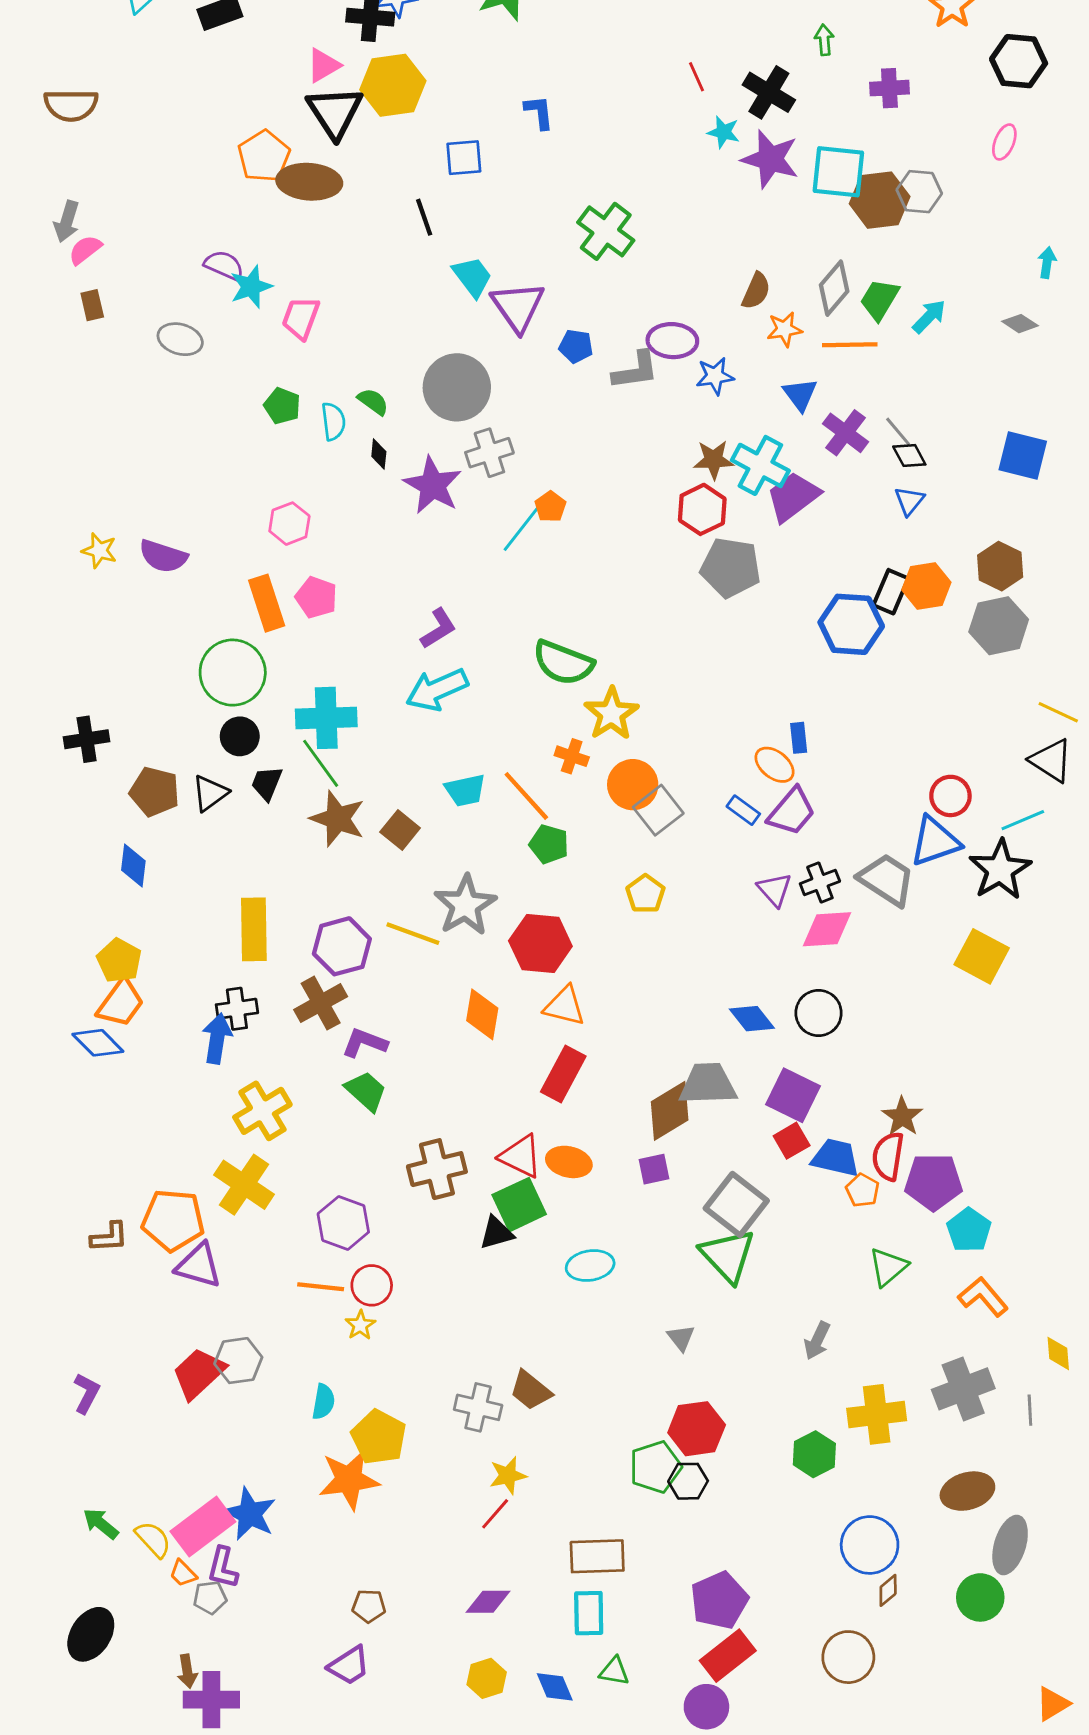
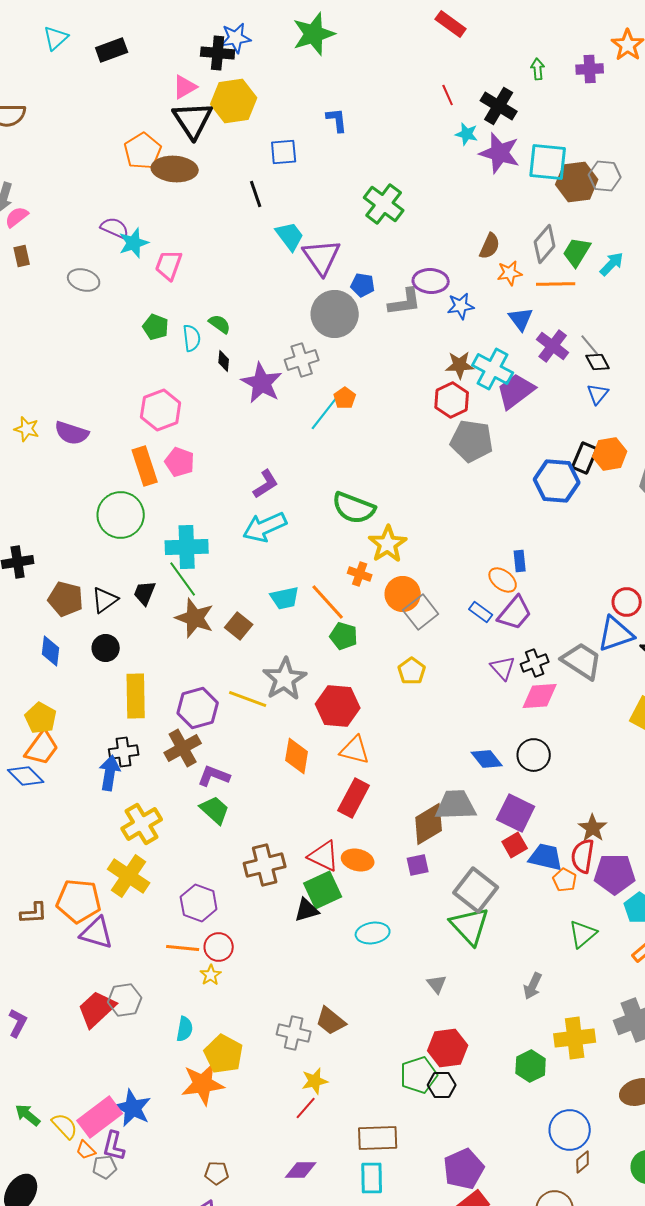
purple cross: (889, 88) -> (590, 69), moved
gray circle: (457, 387) -> (335, 314), moved
pink hexagon: (289, 524) -> (161, 410), size x1.4
black circle: (240, 736) -> (106, 648), moved

